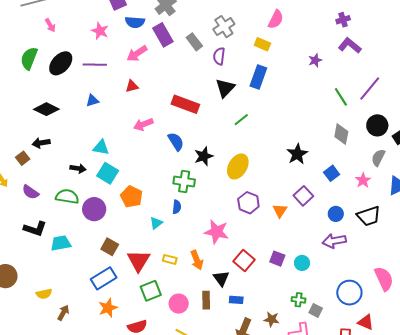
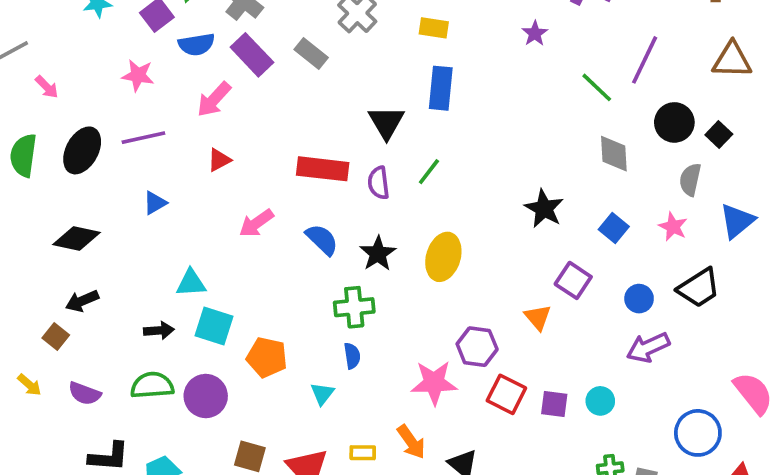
purple semicircle: (219, 56) -> (379, 183), moved
purple hexagon: (248, 203) -> (477, 347), moved
red square: (244, 260) -> (506, 394), moved

